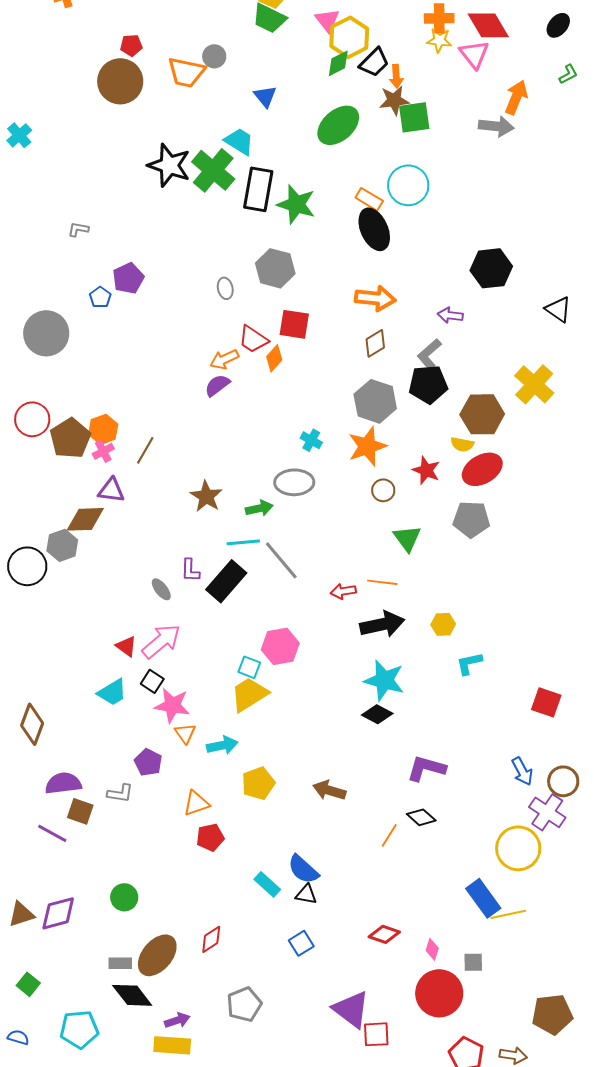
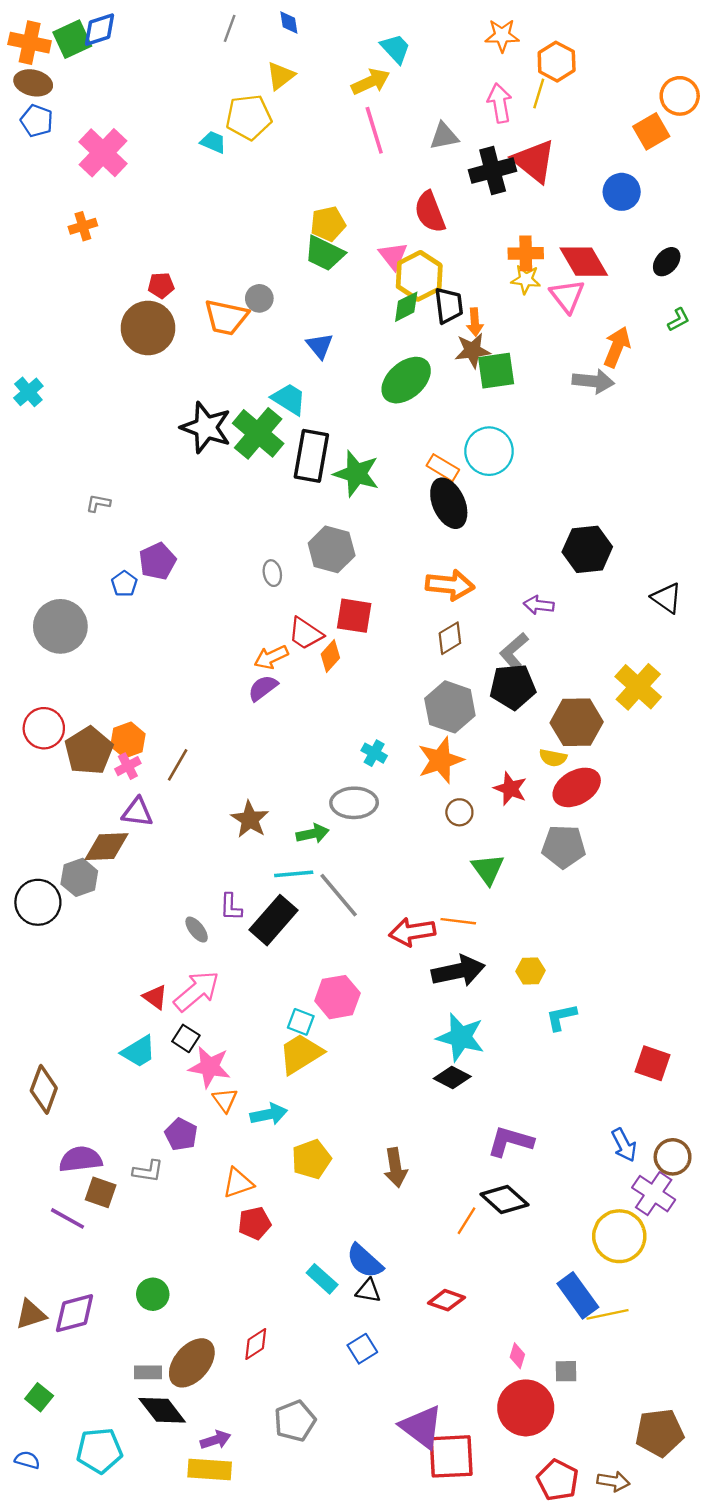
black trapezoid: (374, 62) -> (449, 305), turned -52
red arrow: (343, 591) -> (412, 932), size x1.5
brown arrow: (329, 790) -> (395, 1168), turned -116
black diamond: (421, 817) -> (504, 1199), size x1.4
red diamond: (384, 934) -> (446, 1300), moved
red square: (376, 1034) -> (451, 1456), size x1.5

